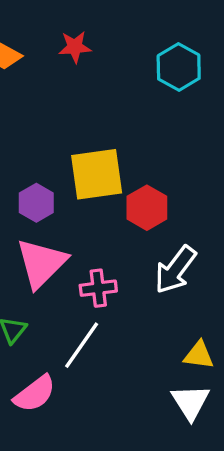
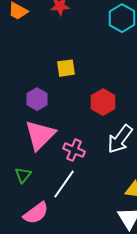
yellow square: (97, 174) -> (66, 68), moved, size x0.6
pink cross: (98, 288) -> (74, 150), turned 30

